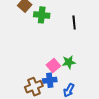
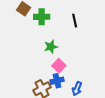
green star: (69, 62) -> (51, 47), moved

